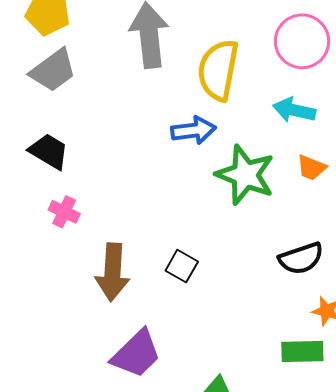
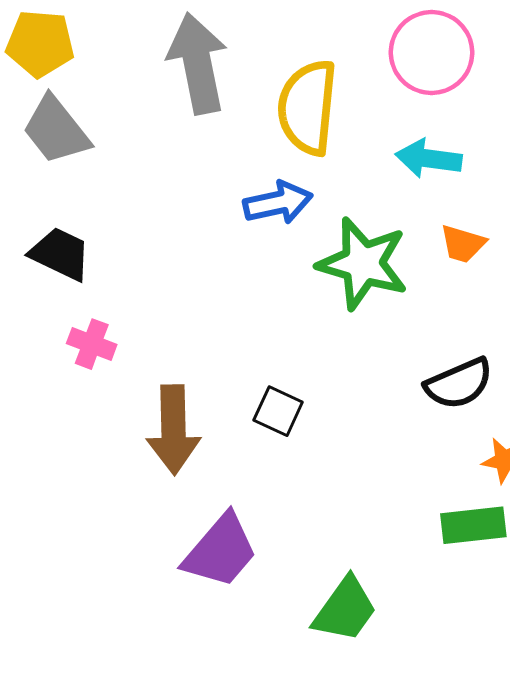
gray trapezoid: (53, 70) -> (56, 130), turned 93

